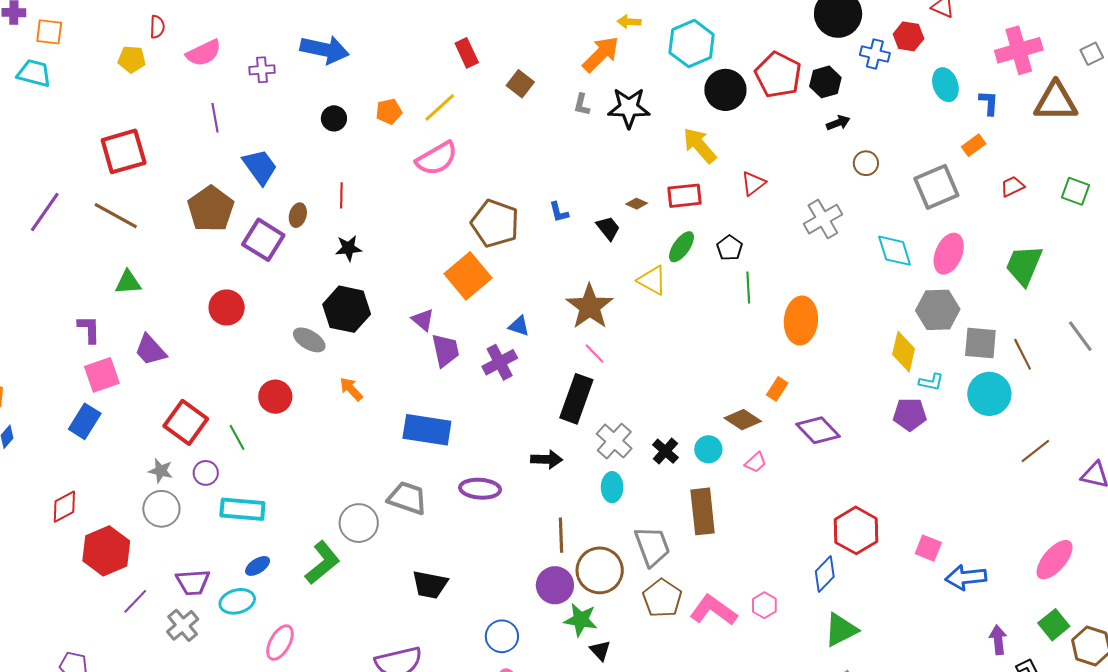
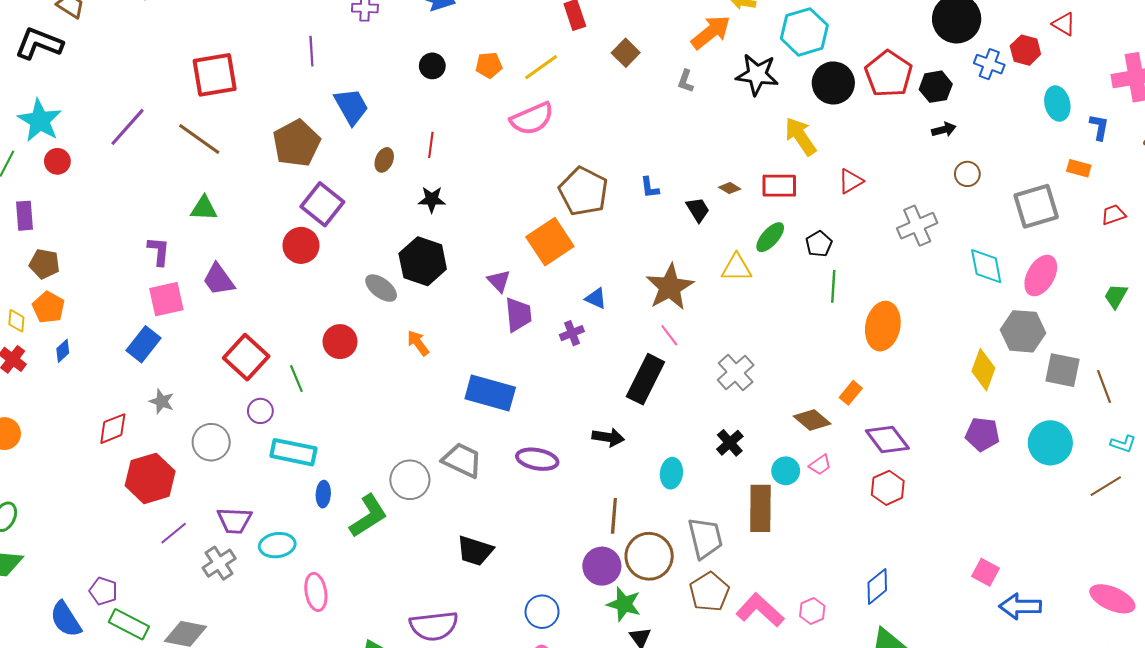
black star: (629, 108) -> (757, 75), moved
orange rectangle: (974, 145) -> (1079, 168), turned 45
purple square: (263, 240) -> (322, 204), moved
green trapezoid: (1024, 265) -> (1116, 296), size x0.6
yellow triangle: (652, 280) -> (736, 268), turned -36
purple cross: (500, 362) -> (572, 333), size x0.7
cyan L-shape: (931, 382) -> (1123, 444), moved
cyan circle: (989, 394) -> (1050, 443), moved
gray cross: (614, 441) -> (736, 372), moved
cyan circle: (708, 449) -> (786, 471), moved
gray star: (161, 471) -> (162, 401), moved
red hexagon: (856, 530) -> (888, 488), moved, size x0.7
pink ellipse: (1055, 560) -> (1112, 599), turned 66
blue ellipse: (258, 566) -> (323, 494), moved, turned -60
pink ellipse: (280, 643) -> (316, 592), turned -45

